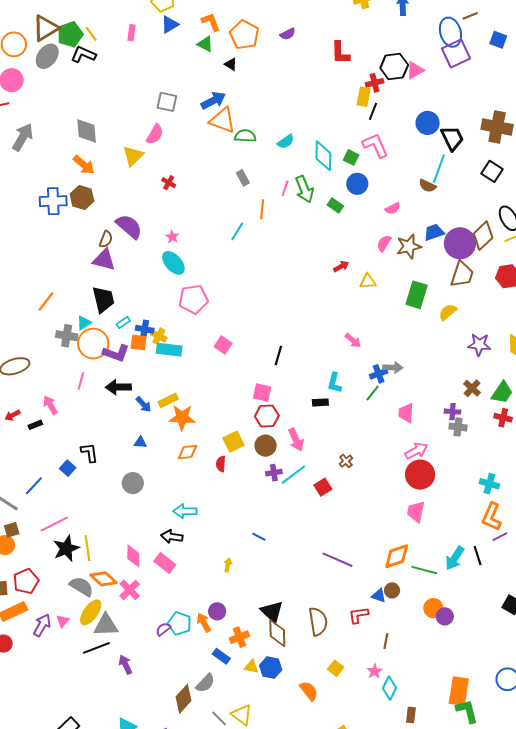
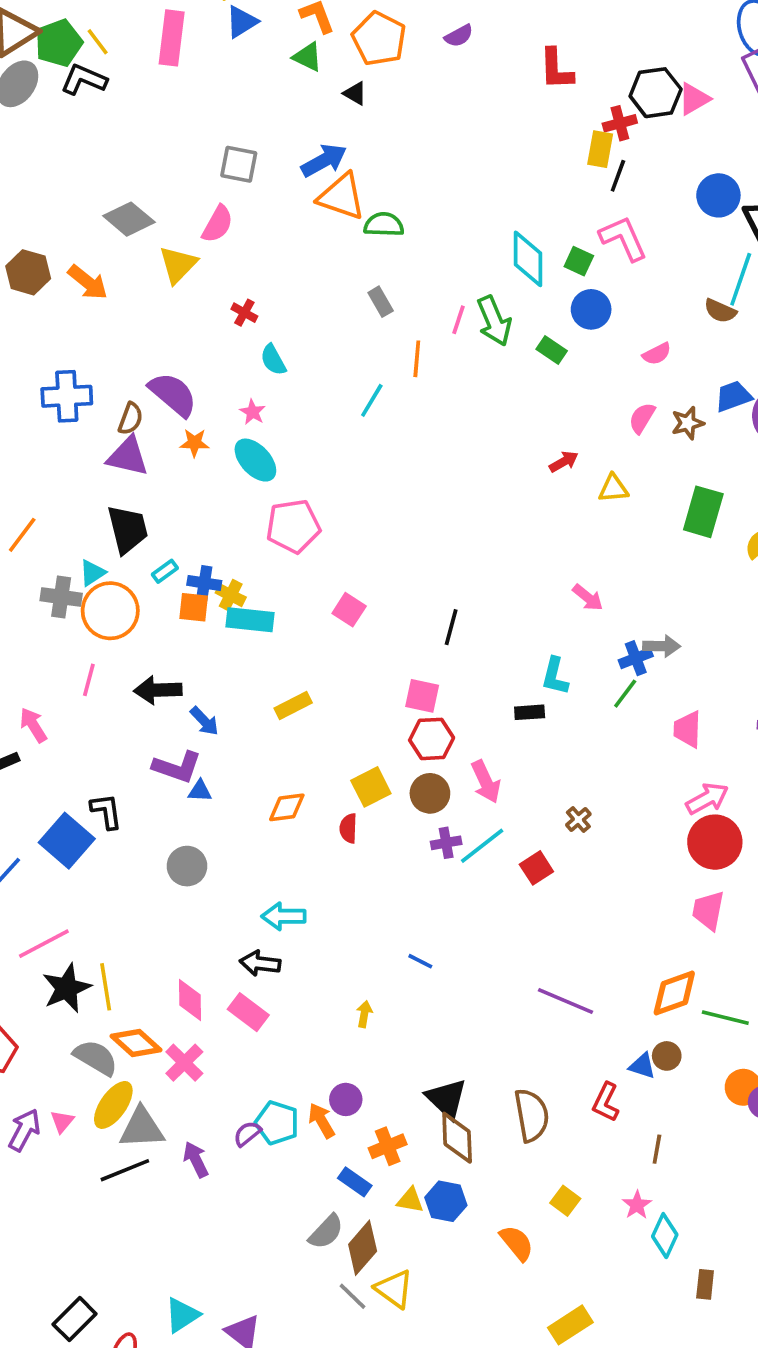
pink rectangle: (132, 33) -> (172, 38), size x1.8
gray diamond: (87, 131) -> (129, 219), moved, turned -44
cyan semicircle: (286, 142) -> (273, 360), moved, turned 96
brown hexagon: (82, 198) -> (28, 272), moved
blue cross: (53, 201) -> (67, 396), moved
brown star: (409, 246) -> (688, 423), size x0.7
purple L-shape: (116, 353) -> (177, 767), moved
yellow rectangle: (168, 400) -> (293, 705), moved
orange star: (182, 417) -> (195, 443), moved, size x0.6
blue square: (68, 468) -> (67, 841), size x1.8
red L-shape: (358, 615) -> (606, 1102), turned -55
purple arrow: (125, 665) -> (196, 1160), moved
brown diamond: (184, 699) -> (363, 1248), moved

